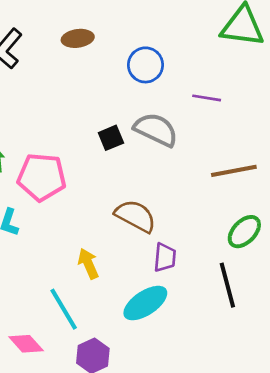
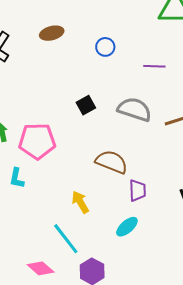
blue circle: (145, 65) -> (105, 47), size x0.7
gray semicircle: (156, 130) -> (135, 109), moved
cyan ellipse: (145, 303) -> (127, 227), size x0.7

